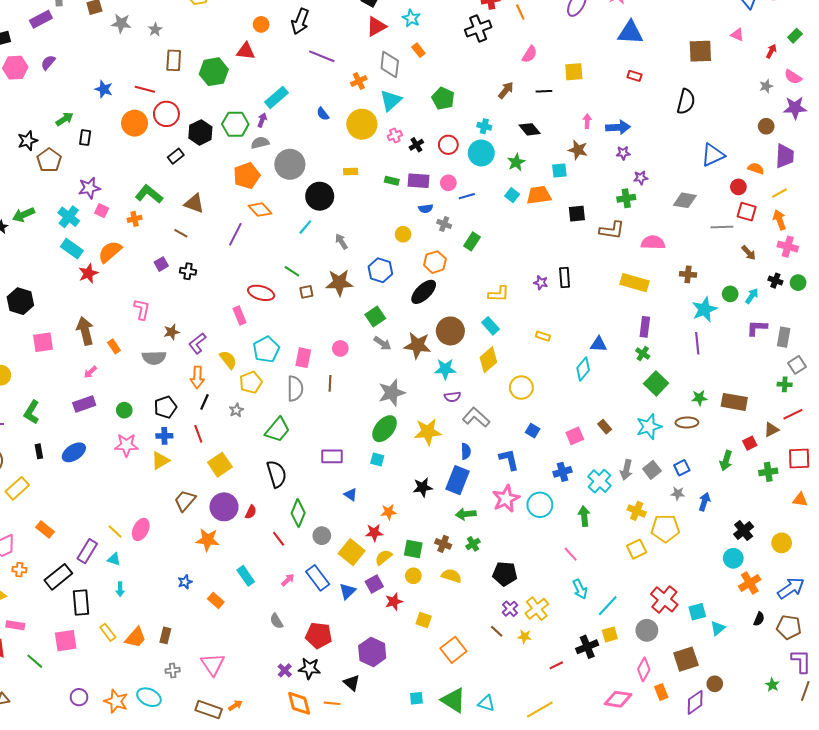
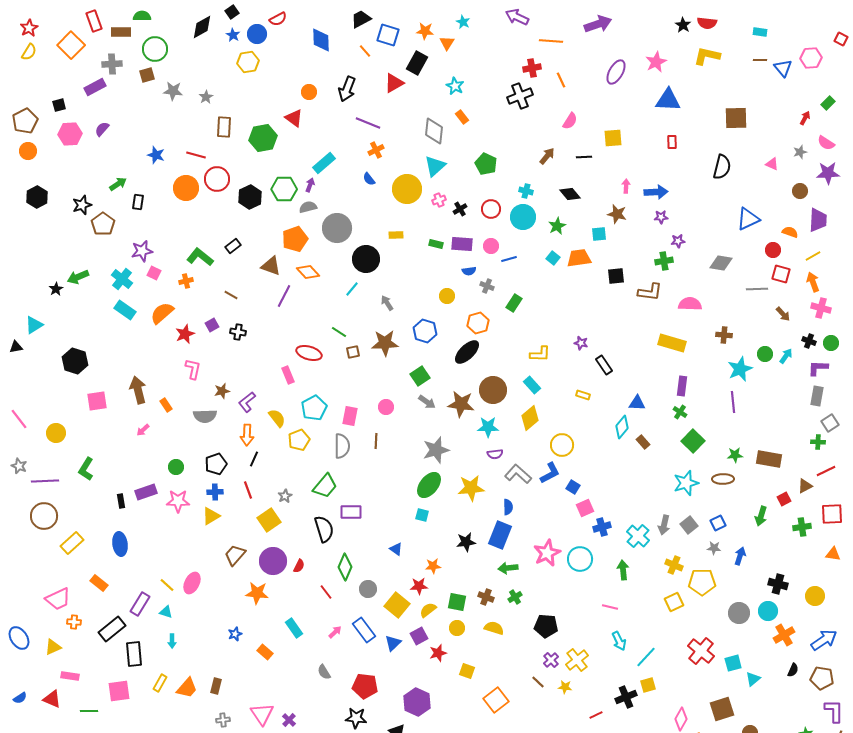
red triangle: (376, 26) -> (394, 83), moved
pink triangle: (737, 35) -> (772, 164), moved
red triangle: (246, 51) -> (294, 118), turned 30
red rectangle: (634, 76) -> (672, 142), turned 72
orange cross: (359, 81) -> (376, 150), moved
black rectangle: (176, 156) -> (233, 246), moved
brown triangle: (194, 203) -> (271, 266), moved
red star: (88, 273) -> (185, 334), moved
black rectangle: (565, 277) -> (604, 365), moved, turned -30
purple L-shape: (757, 328) -> (818, 368), moved
purple rectangle: (84, 404) -> (146, 492), moved
gray star: (236, 410) -> (285, 496), moved
brown rectangle: (605, 427) -> (643, 442), moved
pink square: (575, 436) -> (585, 508), moved
black rectangle: (39, 451) -> (121, 501), moved
blue ellipse: (74, 452) -> (120, 544), moved, turned -65
purple rectangle: (332, 456) -> (351, 512), moved
blue L-shape: (509, 460) -> (550, 473), moved, turned 75
black cross: (744, 531) -> (778, 584), turned -36
pink line: (571, 554) -> (610, 607), turned -35
gray circle: (647, 630) -> (739, 613), moved
yellow rectangle: (108, 632) -> (160, 683), turned 66
green line: (35, 661) -> (89, 711), turned -42
purple cross: (285, 670) -> (289, 720), moved

